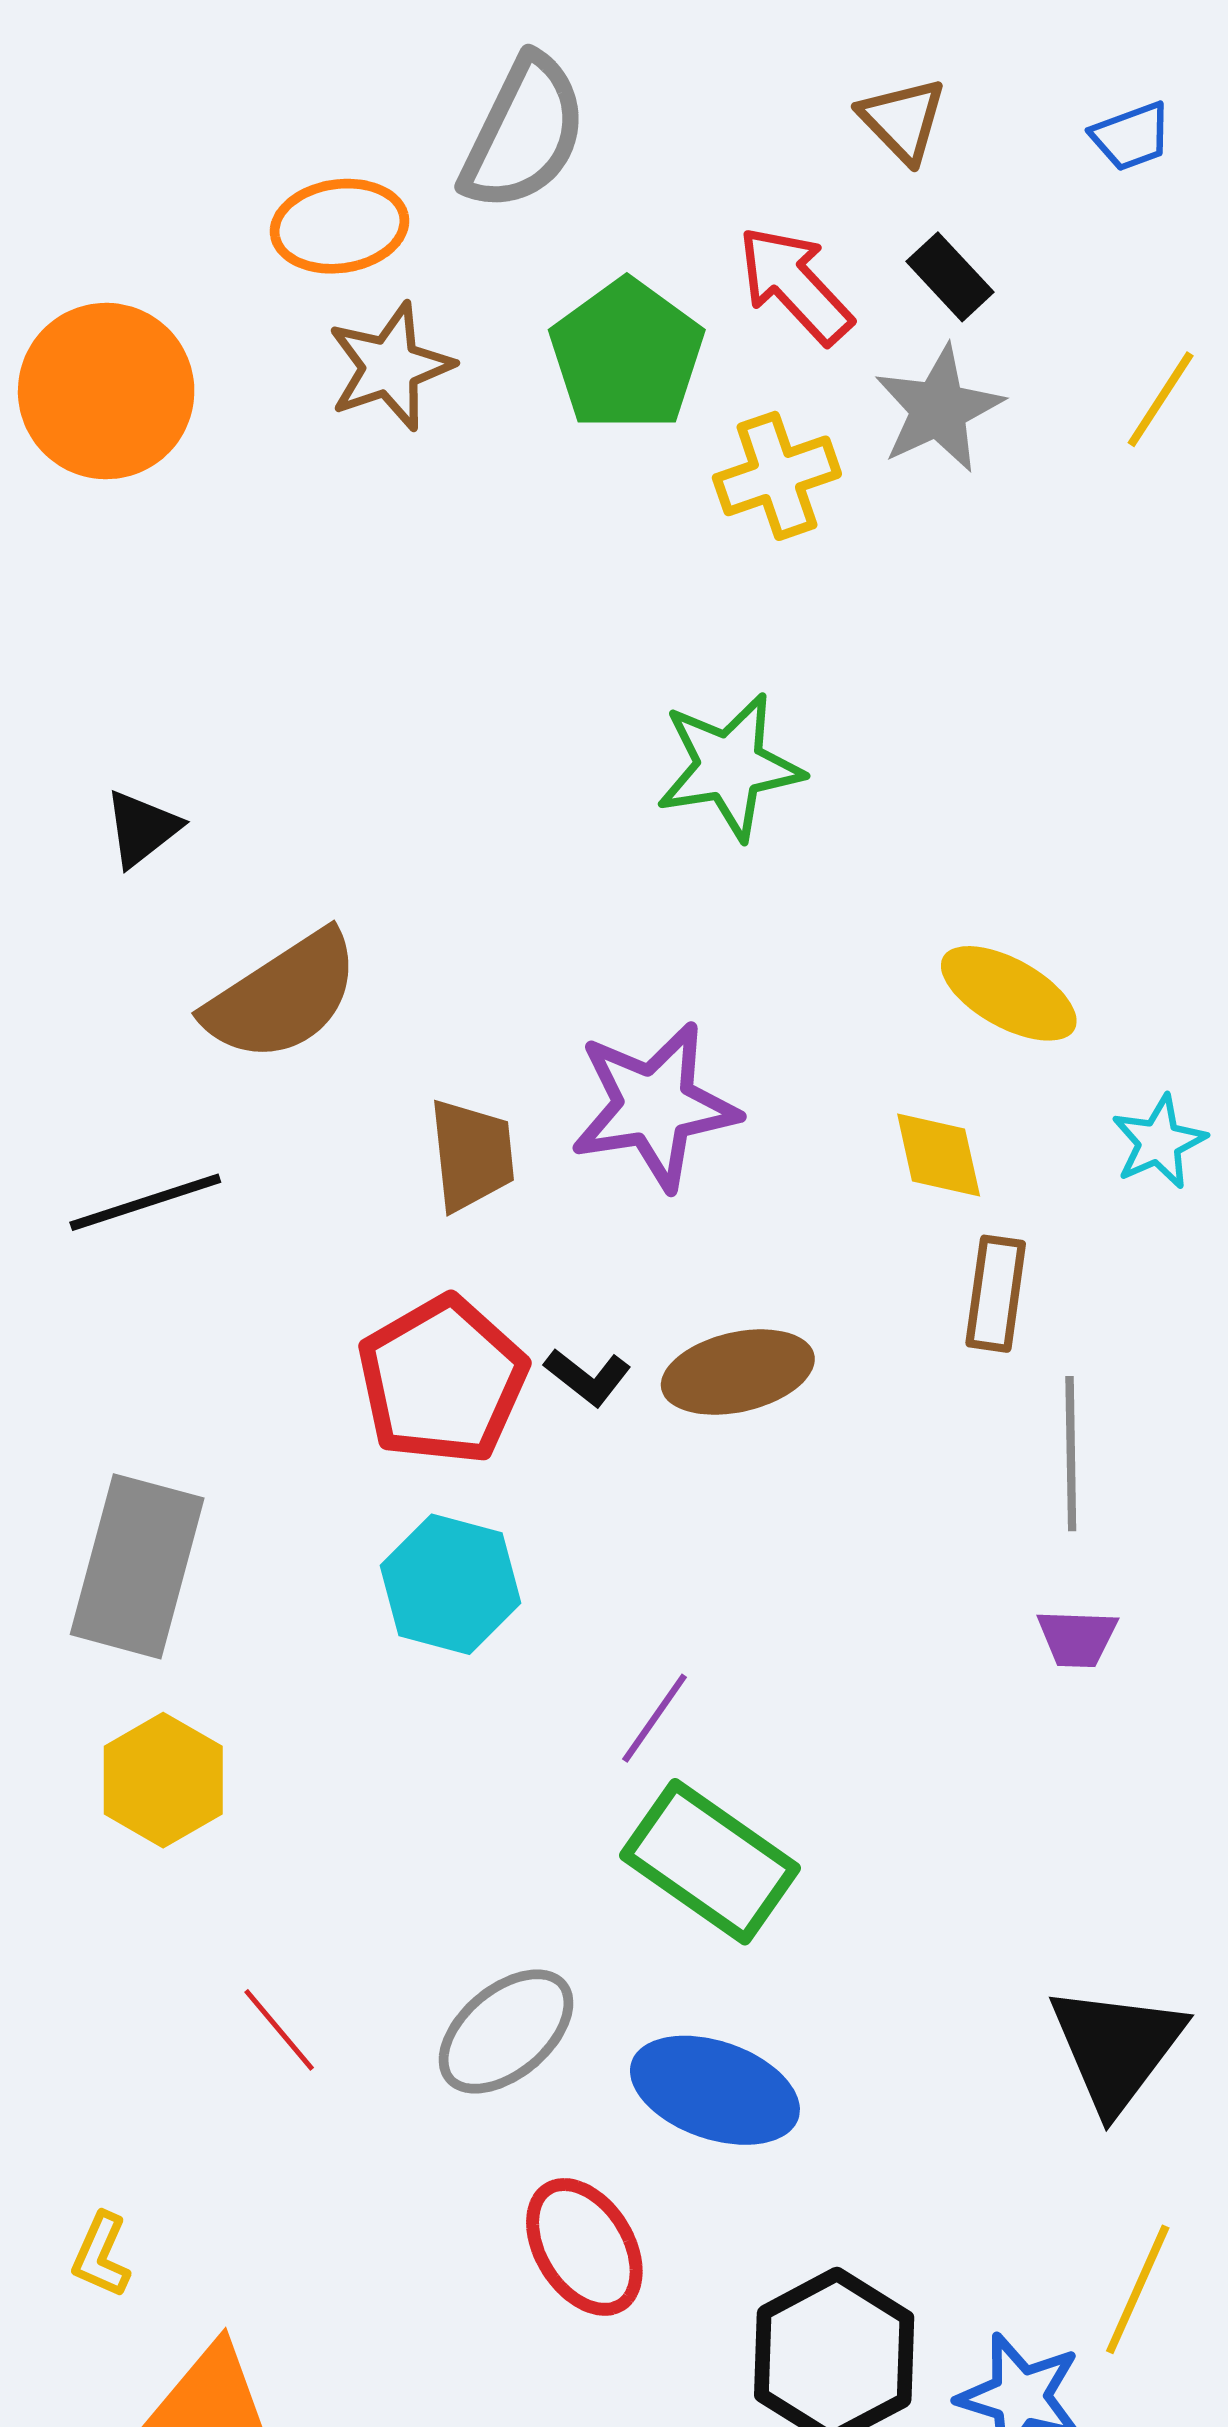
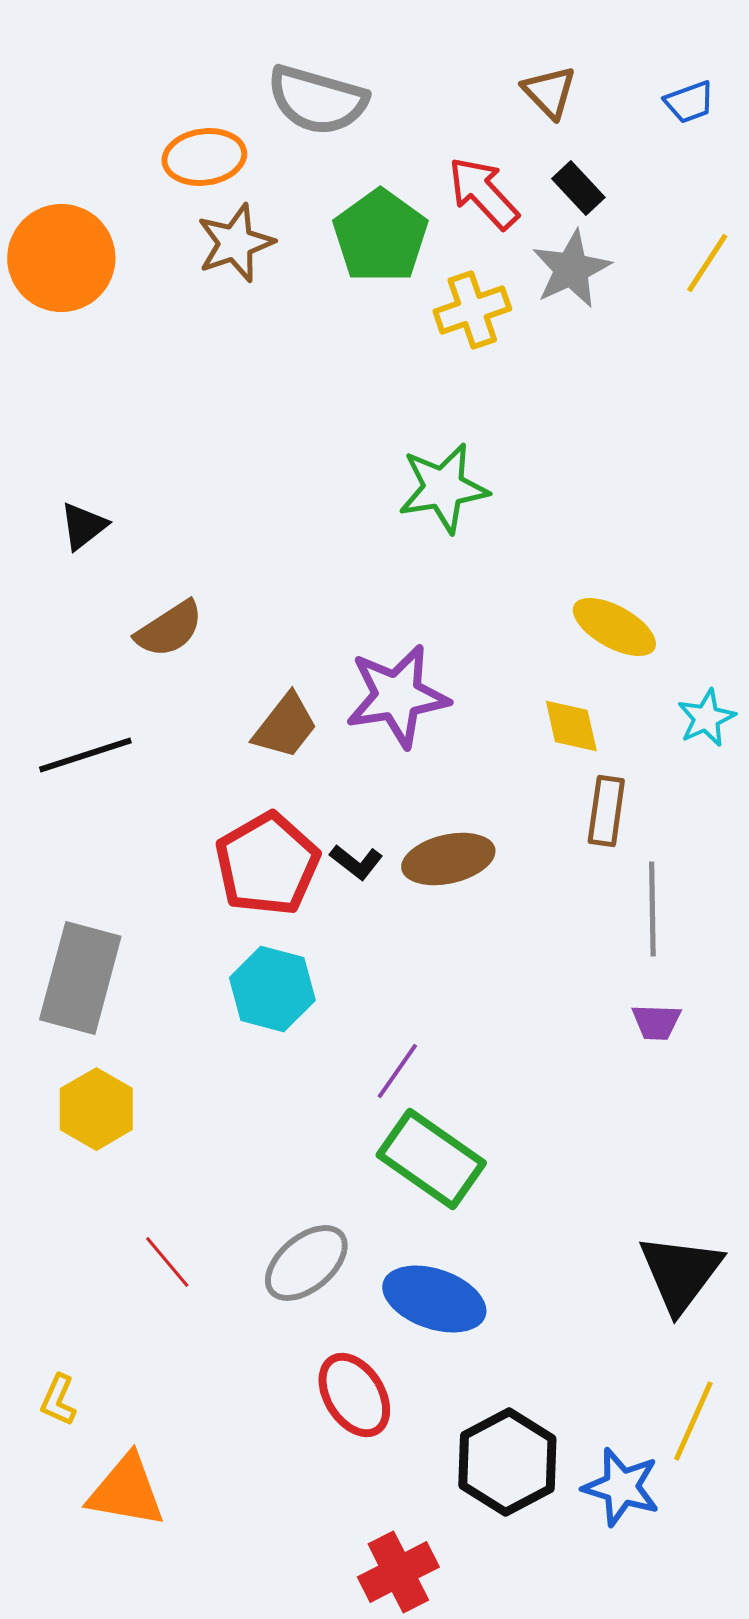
gray semicircle: (524, 133) -> (317, 100), turned 80
brown semicircle: (282, 997) -> (169, 629), size x0.7
brown trapezoid: (472, 1155) -> (285, 726), turned 44

